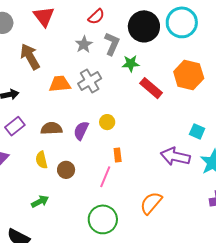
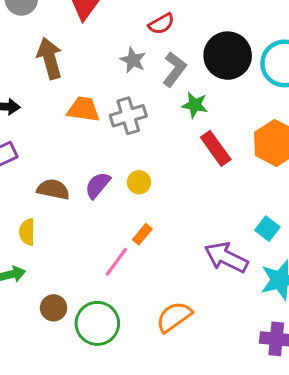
gray star: (84, 44) -> (133, 60), turned -30
brown semicircle: (51, 128) -> (53, 189), moved
orange rectangle: (118, 155) -> (142, 234), turned 32
yellow semicircle: (42, 160) -> (27, 232), moved
brown circle: (66, 170) -> (54, 308), moved

